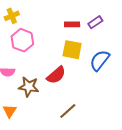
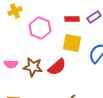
pink hexagon: (22, 40) -> (40, 28), moved
brown star: (29, 87) -> (33, 67), moved

